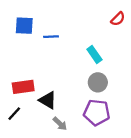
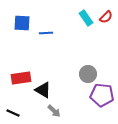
cyan rectangle: (94, 55) -> (86, 18), moved
purple pentagon: (97, 112) -> (102, 95), moved
black line: (14, 114) -> (13, 113), moved, turned 72

